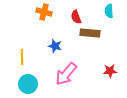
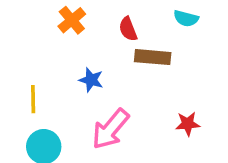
cyan semicircle: (109, 11) -> (186, 18), turned -72
orange cross: (44, 12) -> (72, 20), turned 35

